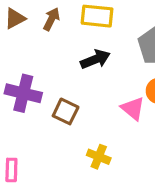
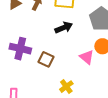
yellow cross: (99, 157) -> (66, 87), turned 32

